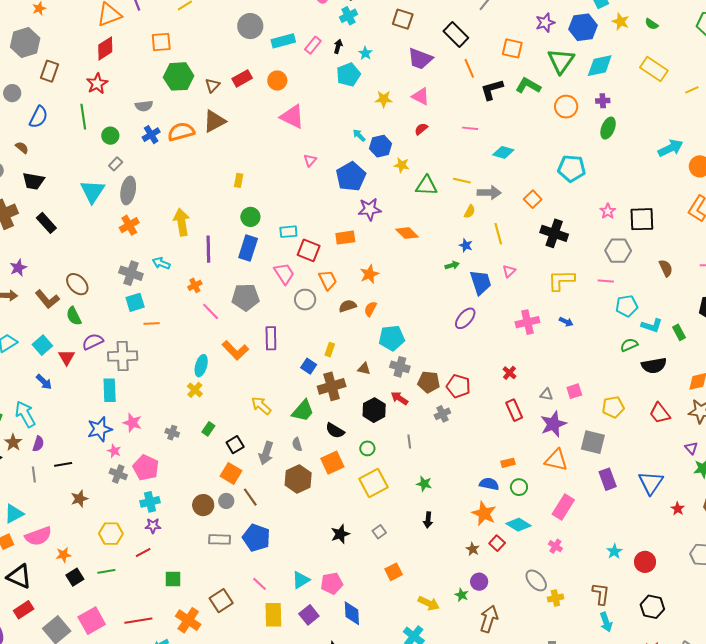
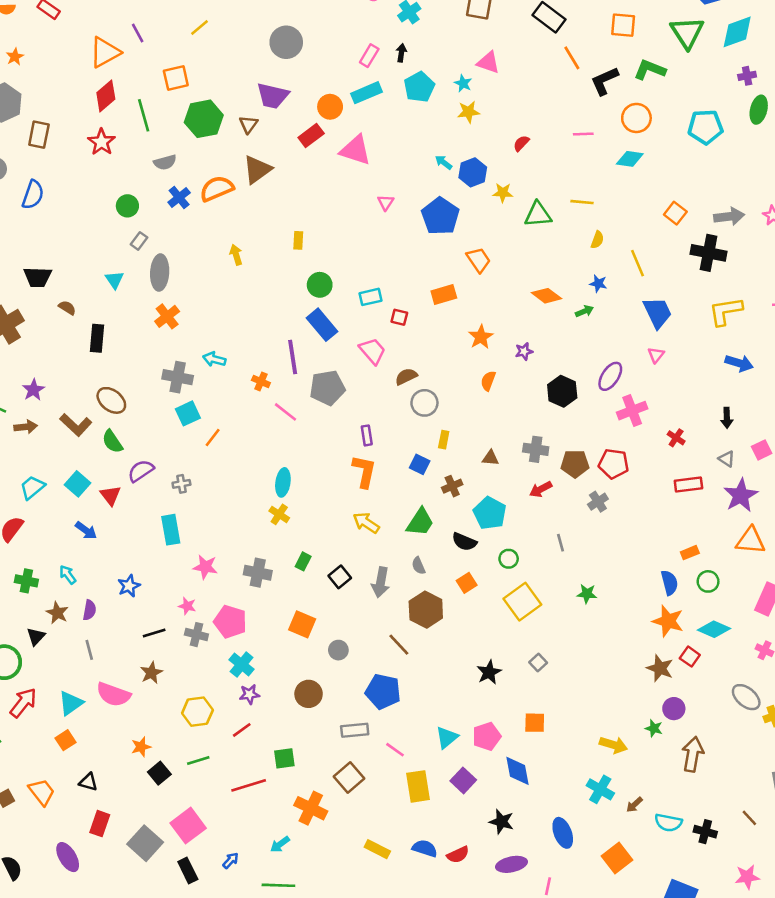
cyan rectangle: (283, 41) -> (367, 93), moved
cyan star: (365, 53) -> (463, 83), moved
purple trapezoid: (420, 59) -> (273, 96), moved
red rectangle: (242, 78) -> (311, 136), moved
pink triangle: (421, 96) -> (488, 63), moved
orange circle: (566, 107) -> (636, 118), moved
green line: (83, 117) -> (144, 115), moved
brown semicircle: (22, 148) -> (67, 308), moved
cyan pentagon: (572, 168) -> (705, 127), moved
cyan triangle: (92, 191) -> (114, 280), size x0.6
gray arrow: (489, 193) -> (729, 216), moved
purple star: (370, 209) -> (524, 351), moved, size x0.6
yellow arrow: (182, 222) -> (236, 255), moved, size x0.6
black rectangle: (46, 223) -> (97, 338), moved, turned 55
orange diamond: (407, 233) -> (546, 296), moved
blue rectangle: (248, 248) -> (322, 325), turned -50
purple line: (208, 249) -> (293, 357), moved
red square: (309, 250) -> (399, 317), size x0.6
pink triangle: (509, 271) -> (656, 355), moved
orange trapezoid: (328, 280) -> (478, 260), moved
blue trapezoid: (481, 282) -> (658, 313), moved
orange cross: (195, 285) -> (261, 381), turned -32
gray circle: (305, 300) -> (424, 403), moved
brown semicircle: (348, 306) -> (406, 377), moved
pink cross: (527, 322) -> (632, 411), moved
blue arrow: (566, 322) -> (739, 363), size x1.5
orange line: (152, 324) -> (213, 437), turned -42
purple rectangle: (271, 338) -> (367, 435), size x0.7
cyan pentagon: (392, 338) -> (490, 513), moved, turned -30
orange L-shape: (235, 350) -> (364, 471), moved, turned -116
gray cross: (123, 356) -> (181, 484), size x0.5
brown cross: (332, 386) -> (452, 486), size x0.6
gray triangle: (546, 394) -> (727, 459), turned 32
red arrow: (399, 398) -> (541, 489), turned -54
black hexagon: (374, 410) -> (562, 391), moved
red rectangle: (514, 410) -> (688, 484), turned -65
cyan arrow: (25, 414) -> (68, 575), size x0.6
blue star: (100, 429) -> (129, 586), moved, size x0.7
gray cross: (172, 433) -> (258, 573), size x1.5
orange square: (332, 463) -> (467, 583), size x0.7
black line: (63, 464) -> (154, 633), moved
orange square: (231, 473) -> (302, 624), moved
blue semicircle: (489, 484) -> (669, 583), turned 72
brown line: (250, 497) -> (399, 645), moved
cyan cross: (150, 502) -> (242, 664), turned -30
brown circle: (203, 505) -> (309, 694), moved
black arrow: (428, 520) -> (727, 418), moved
pink semicircle: (38, 536) -> (113, 694), moved, turned 48
gray rectangle: (220, 539) -> (355, 730), moved
brown star: (473, 549) -> (660, 668), size x1.5
orange square: (394, 572) -> (535, 723), moved, turned 36
black triangle: (19, 576) -> (88, 782), size x0.6
red rectangle: (24, 610) -> (100, 824), turned -30
red line: (138, 621) -> (249, 785), moved

